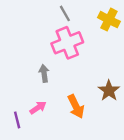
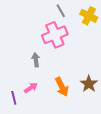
gray line: (65, 13) -> (61, 11), moved
brown star: (109, 91) -> (89, 84), moved

